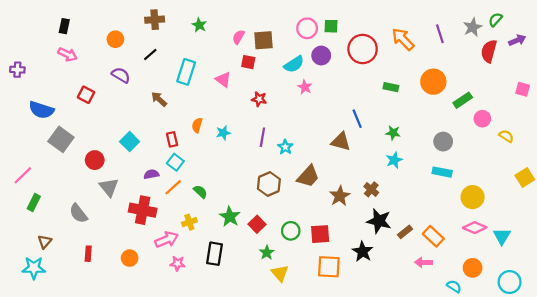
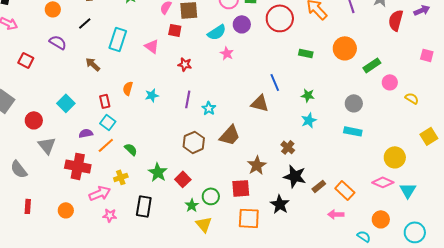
brown star: (340, 196) -> (257, 165), moved
yellow circle: (473, 197) -> (395, 157), moved
green circle: (291, 231) -> (211, 196), moved

